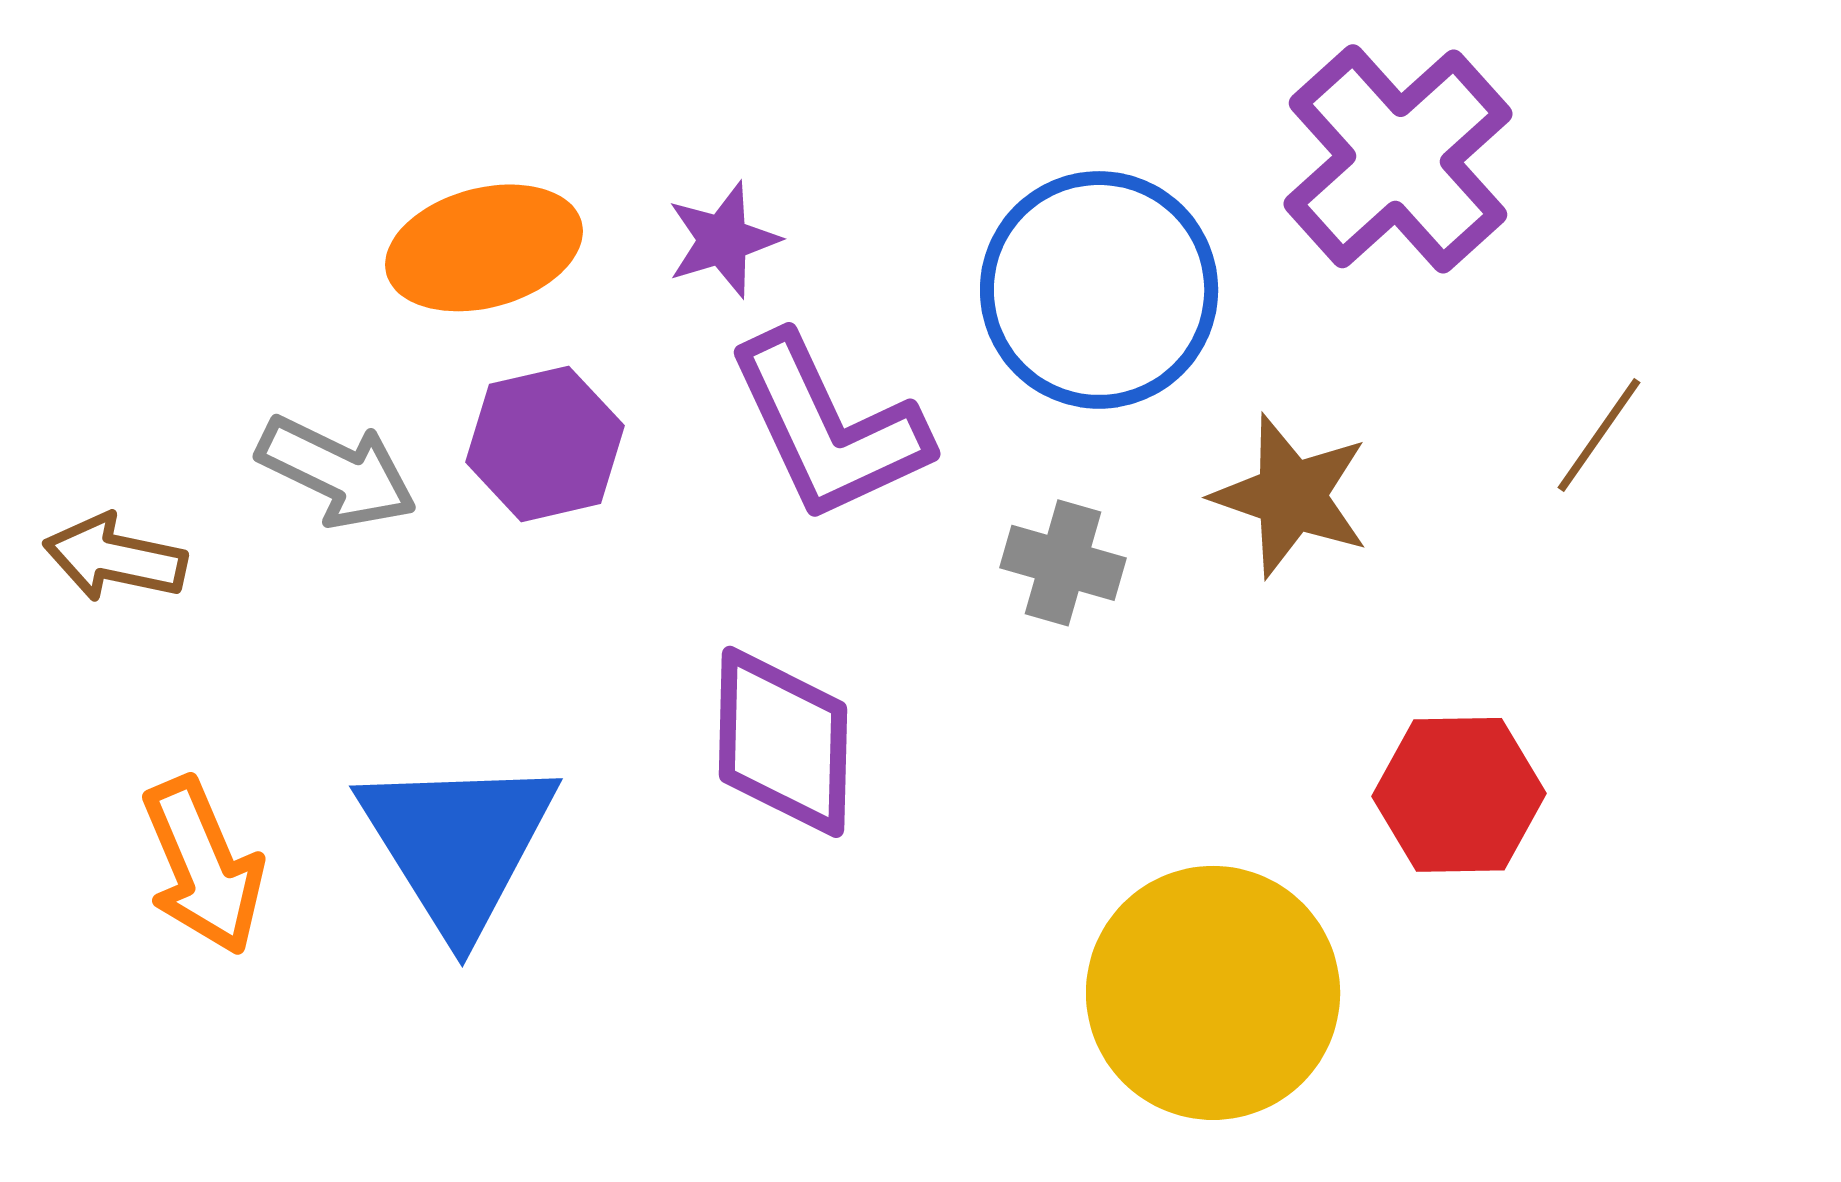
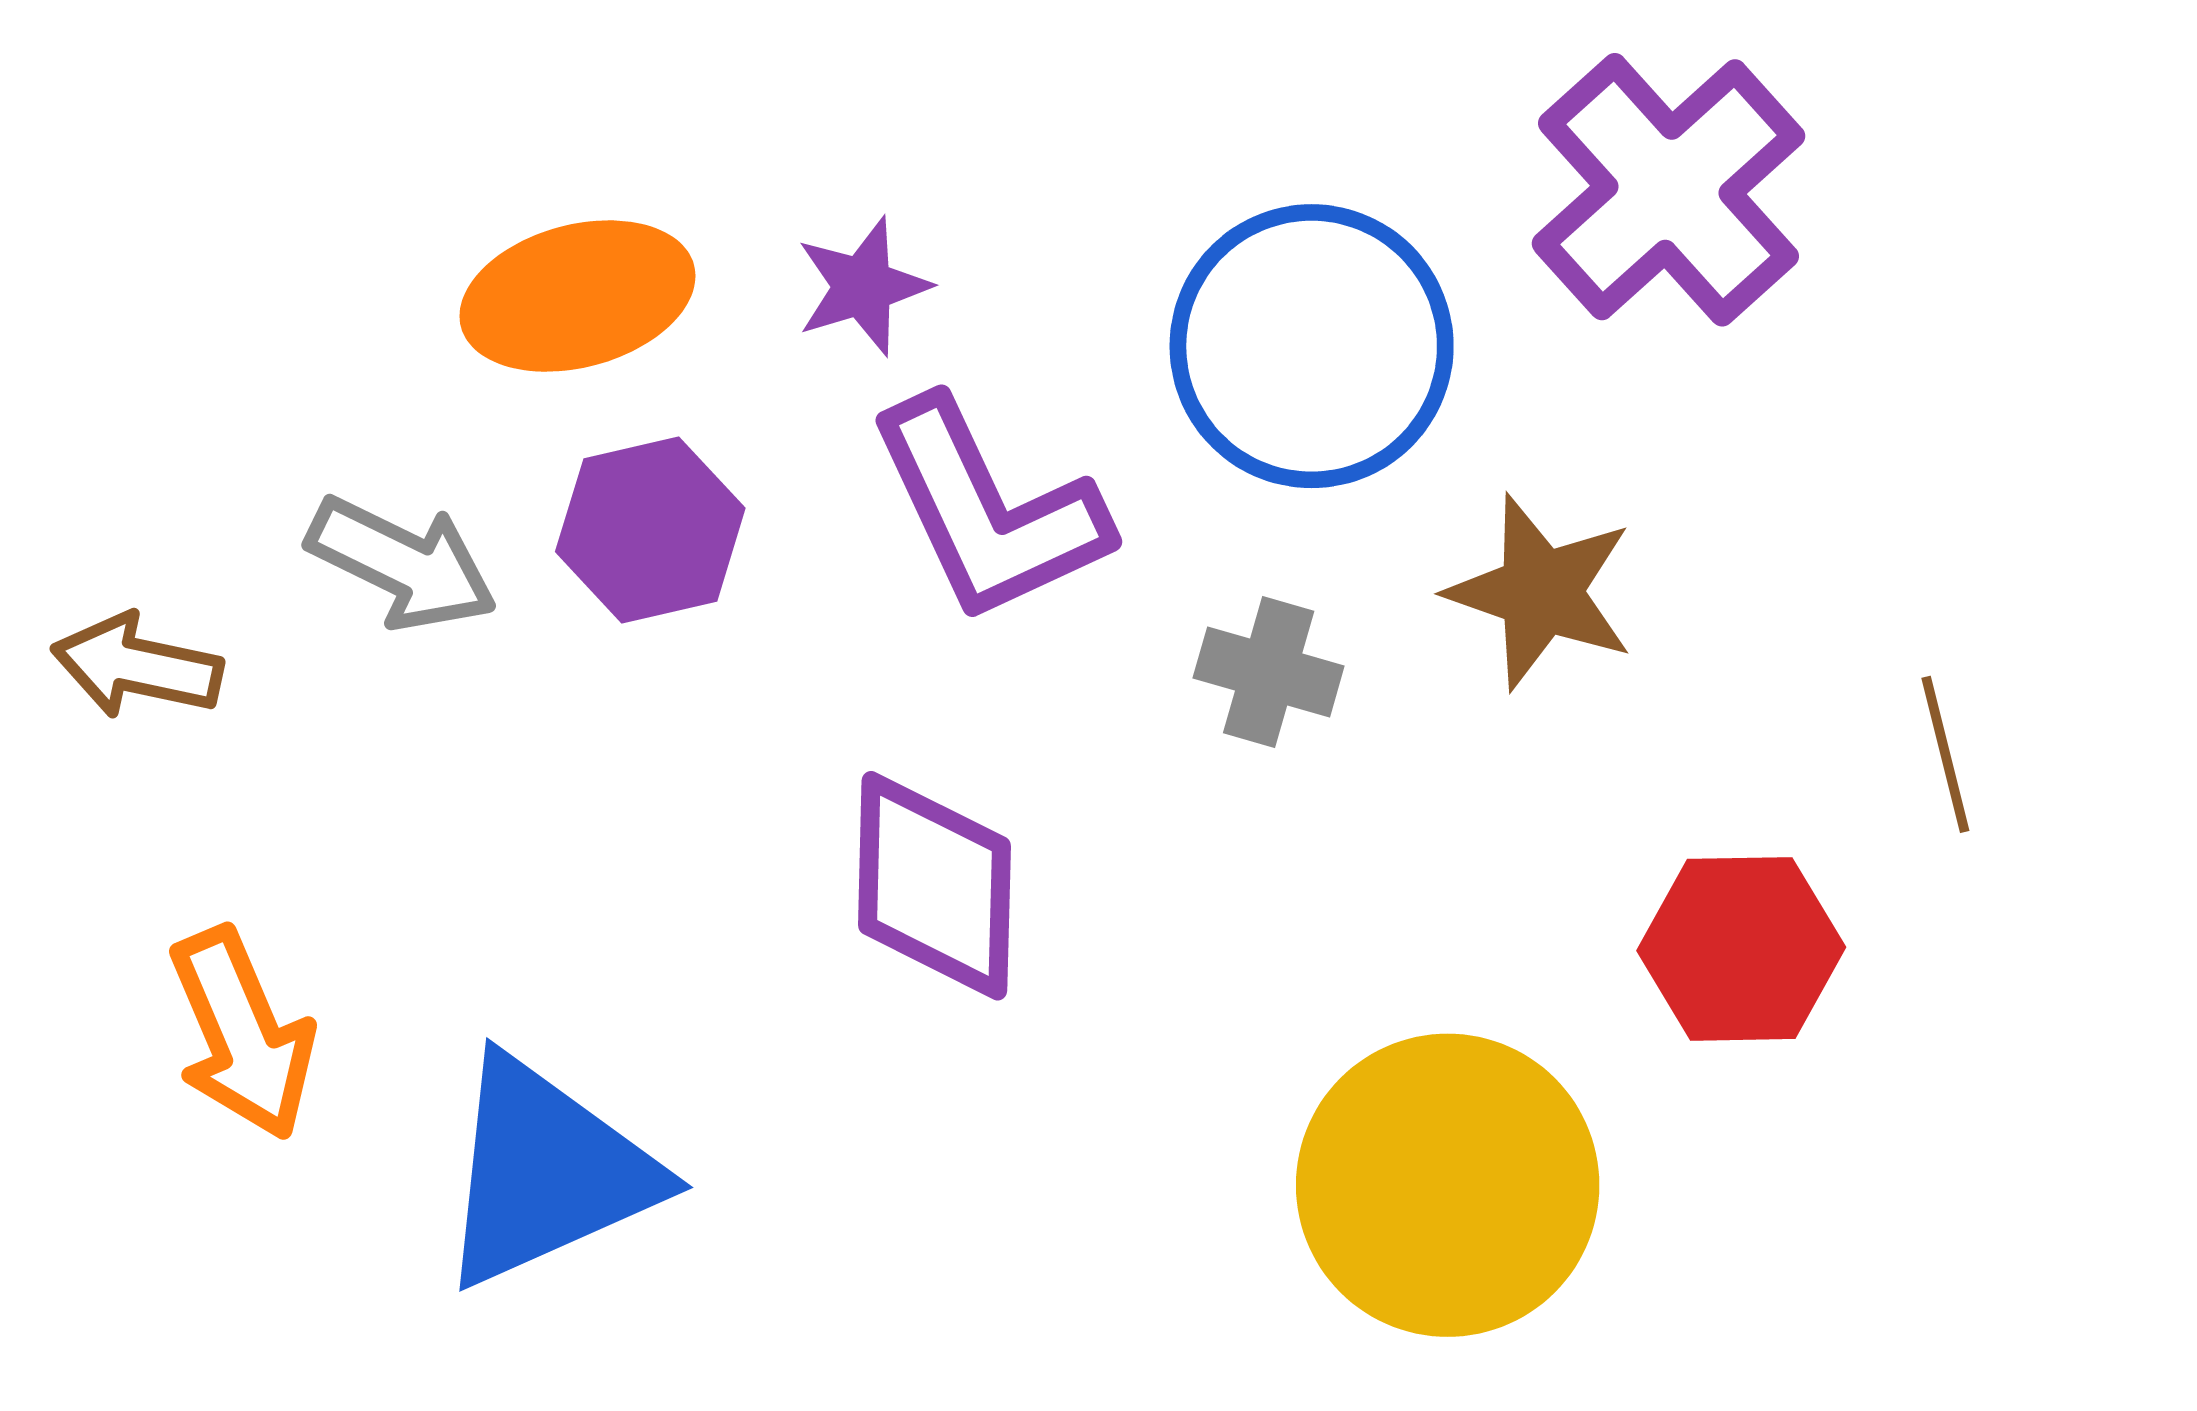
brown line: (1599, 435) -> (1945, 754), moved, turned -49
blue triangle: (458, 844) -> (546, 1172), moved, turned 38

